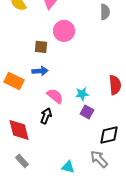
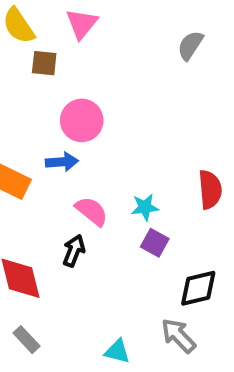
gray semicircle: (105, 12) -> (190, 45), turned -147
pink circle: (64, 31) -> (82, 120), moved
brown square: (41, 47) -> (44, 63), moved

